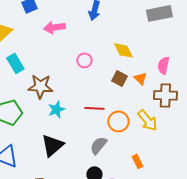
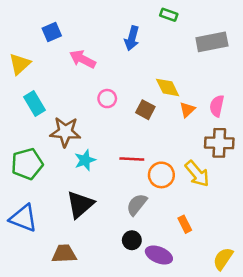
pink arrow: (54, 27) -> (83, 59), turned 35
pink circle: (84, 60) -> (107, 99), moved
brown square: (119, 78) -> (145, 110), moved
orange triangle: (140, 78) -> (187, 110), moved, turned 32

